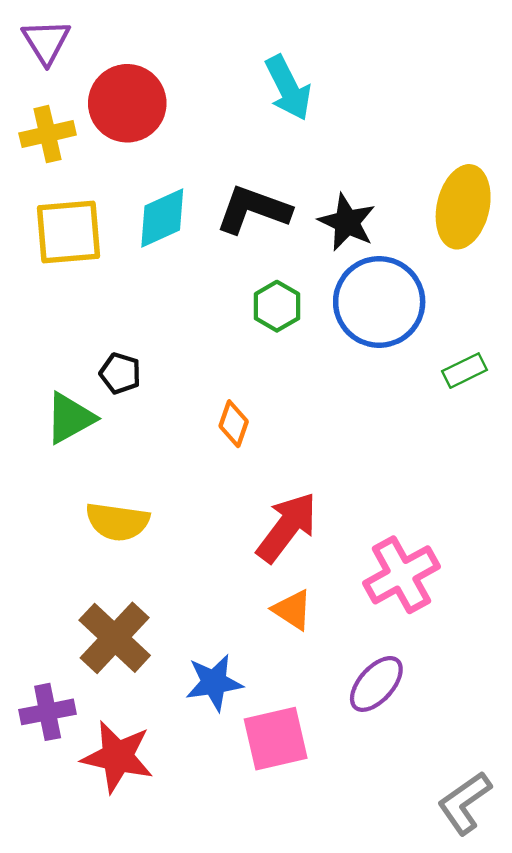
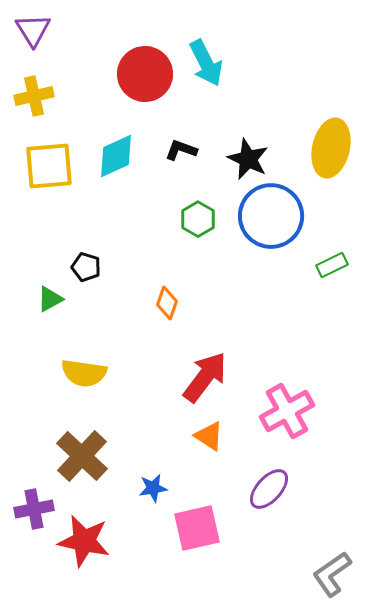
red circle: (127, 103) -> (145, 74), moved
black L-shape: (253, 210) -> (181, 150), size x0.6
green triangle: (70, 418) -> (50, 299), size x0.7
blue star: (214, 683) -> (153, 488), size x0.7

